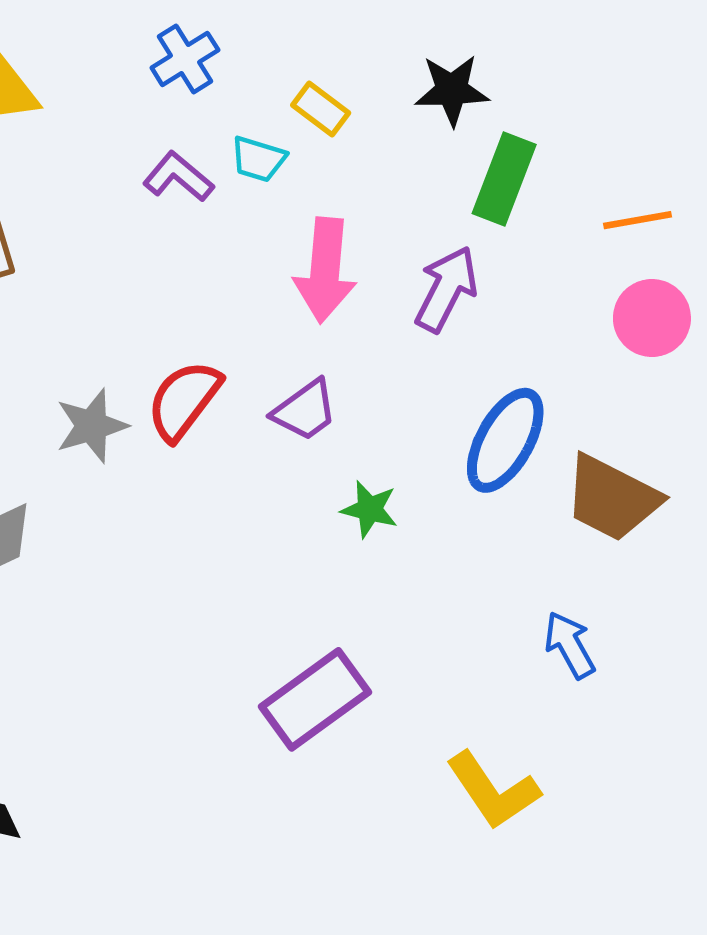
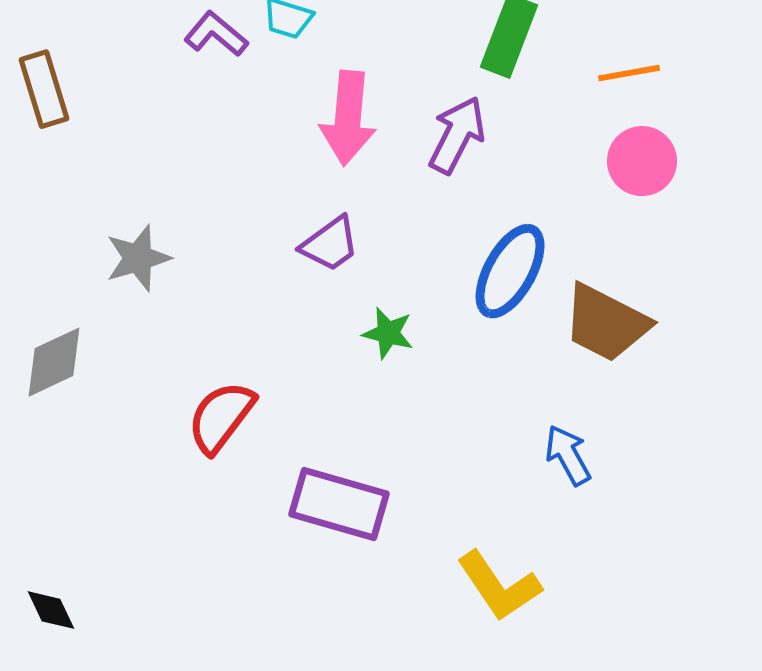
red semicircle: (184, 400) -> (221, 417), moved
purple rectangle: (315, 699) -> (339, 504), turned 52

